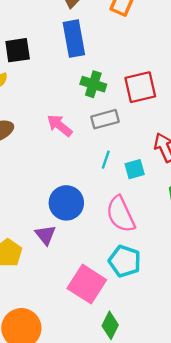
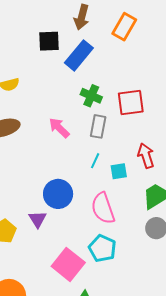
blue rectangle: (74, 39) -> (79, 55), turned 44
black square: (18, 50) -> (49, 41), moved
gray rectangle: (105, 119) -> (98, 126), turned -70

